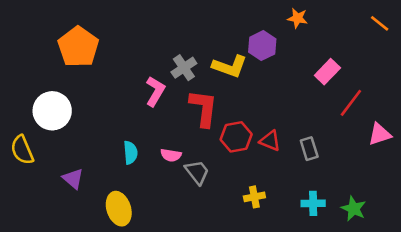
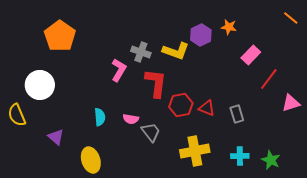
orange star: (297, 18) -> (229, 27), moved
gray cross: (184, 68) -> (141, 52), turned -36
yellow cross: (254, 197) -> (195, 151), size x1.8

